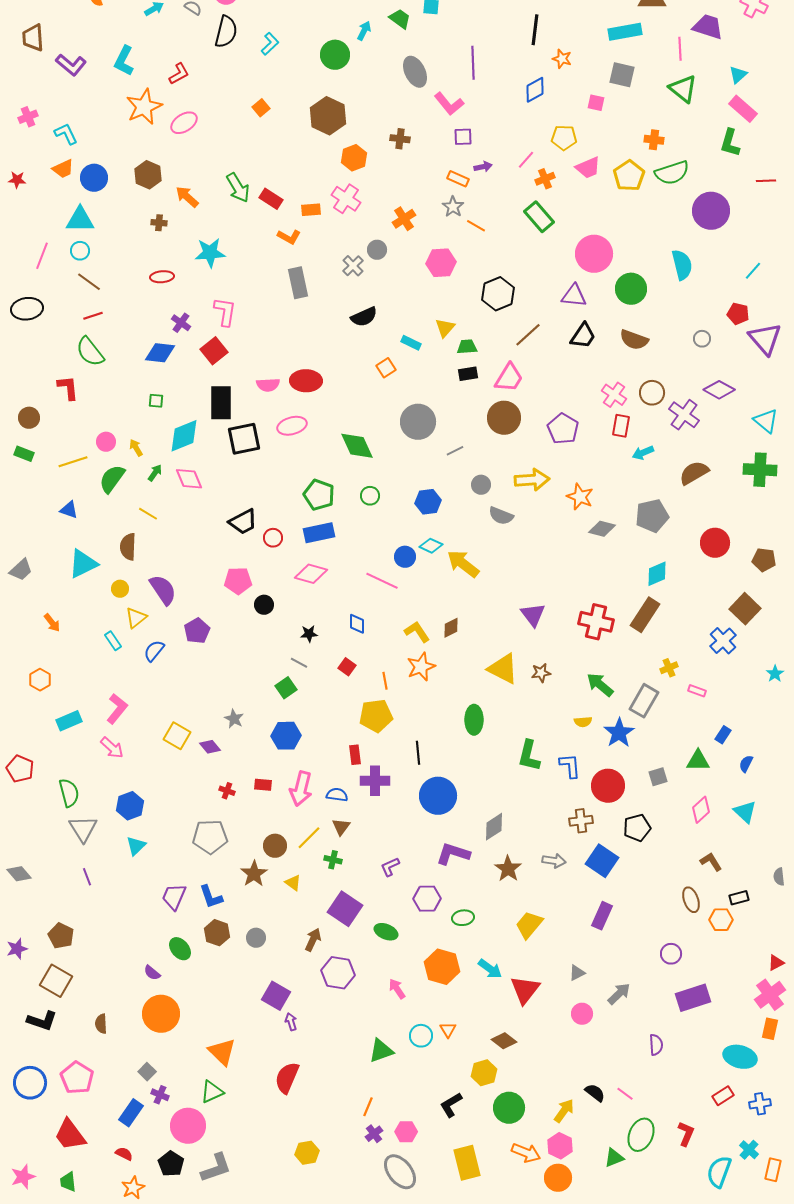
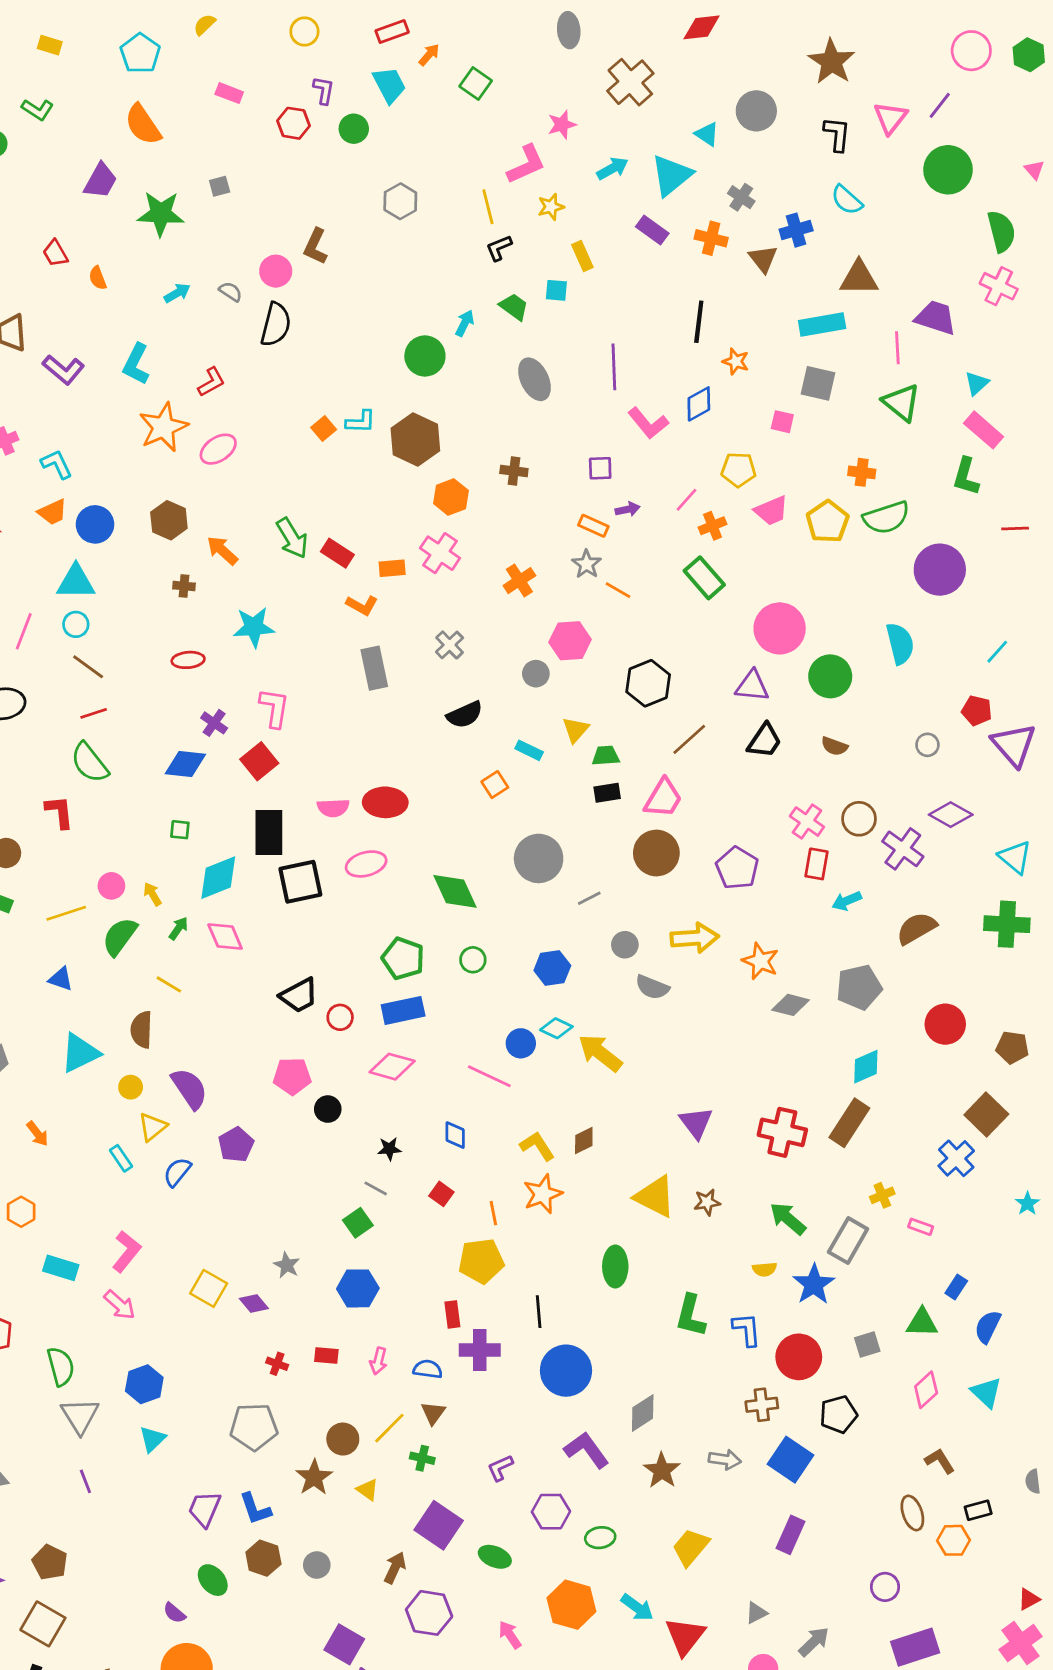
cyan L-shape: (270, 44) -> (361, 422), moved, turned 45
pink L-shape: (449, 104) -> (648, 423), moved
gray circle: (377, 250) -> (536, 674), moved
brown semicircle: (634, 340) -> (834, 746), size x0.7
cyan rectangle: (69, 721) -> (61, 1268), turned 40
blue semicircle: (746, 764) -> (988, 1327), size x1.4
pink arrow: (301, 789) -> (378, 1361), size x0.6
purple L-shape: (453, 854) -> (587, 1450), turned 36

